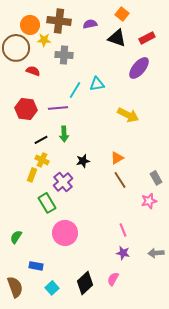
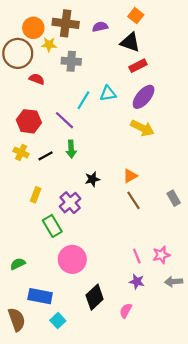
red rectangle: (147, 38) -> (138, 66), moved
purple ellipse: (139, 68) -> (144, 97), moved
purple line: (58, 108) -> (65, 120), turned 48
yellow cross: (42, 160) -> (21, 152), moved
pink star: (149, 201) -> (161, 255), moved
green semicircle: (16, 237) -> (18, 264), turned 32
blue rectangle: (36, 266) -> (40, 296), size x1.5
black diamond: (85, 283) -> (95, 297), moved

